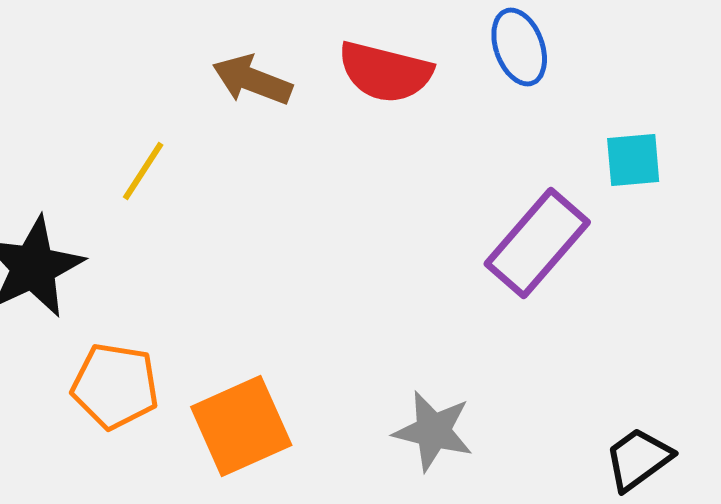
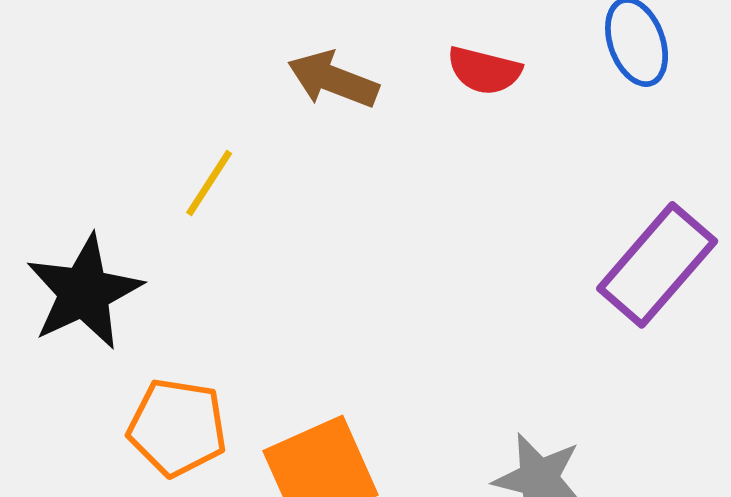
red semicircle: (385, 72) -> (484, 70), size x0.7

